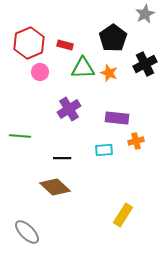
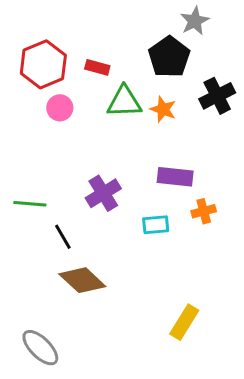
gray star: (145, 14) -> (195, 21), moved
purple cross: (69, 109) -> (103, 193), moved
black line: (62, 158) -> (63, 237), moved, turned 60

